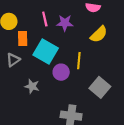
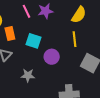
cyan square: (46, 52) -> (34, 41), size x0.7
yellow line: (79, 61) -> (74, 39), moved

